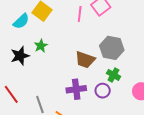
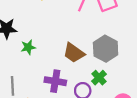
green star: (41, 46) -> (28, 47), moved

